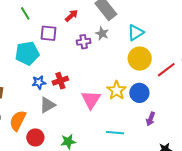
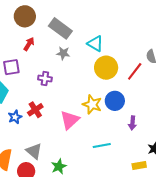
cyan triangle: (136, 33) -> (95, 44), turned -42
purple cross: (84, 42) -> (45, 78), moved, turned 32
pink triangle: (91, 100) -> (70, 120), turned 30
gray triangle: (48, 105) -> (34, 151), moved, turned -36

